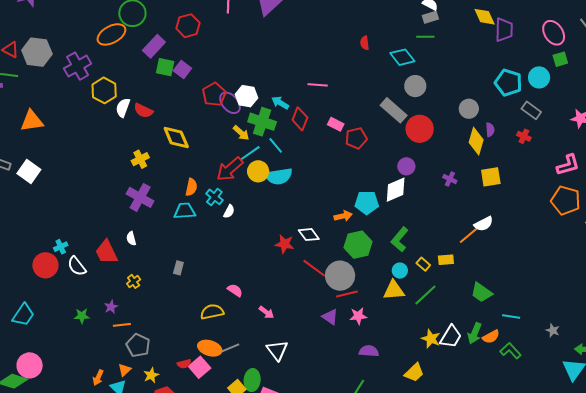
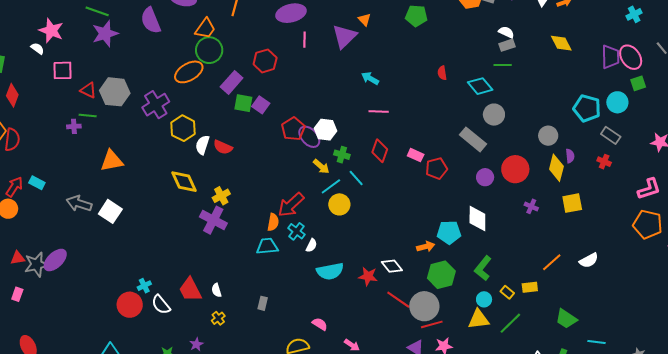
purple trapezoid: (504, 30) -> (610, 57), moved
pink line: (318, 85) -> (379, 112), moved
cyan arrow: (280, 103) -> (370, 78), moved
green cross: (262, 122) -> (342, 155), size x0.6
red circle: (420, 129) -> (515, 169), moved
yellow diamond: (176, 137) -> (184, 182), moved
purple circle: (406, 166) -> (485, 177), moved
red arrow: (230, 169) -> (291, 205), moved
cyan semicircle: (279, 176) -> (330, 271), moved
white diamond: (396, 190) -> (477, 219), turned -64
purple cross: (140, 197) -> (213, 220), moved
white semicircle: (484, 224) -> (589, 260), moved
white semicircle: (131, 239) -> (217, 290), moved

